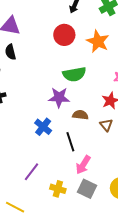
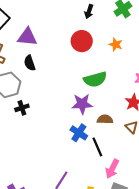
orange star: (98, 41) -> (116, 45), size x0.6
blue cross: (43, 127) -> (79, 133), moved

